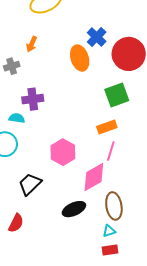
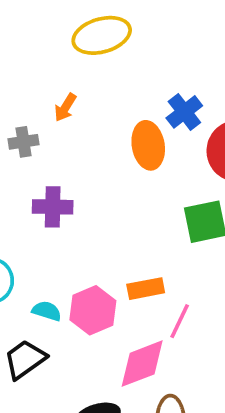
cyan semicircle: (17, 118) -> (47, 311), moved
orange rectangle: (107, 127) -> (146, 289), moved

